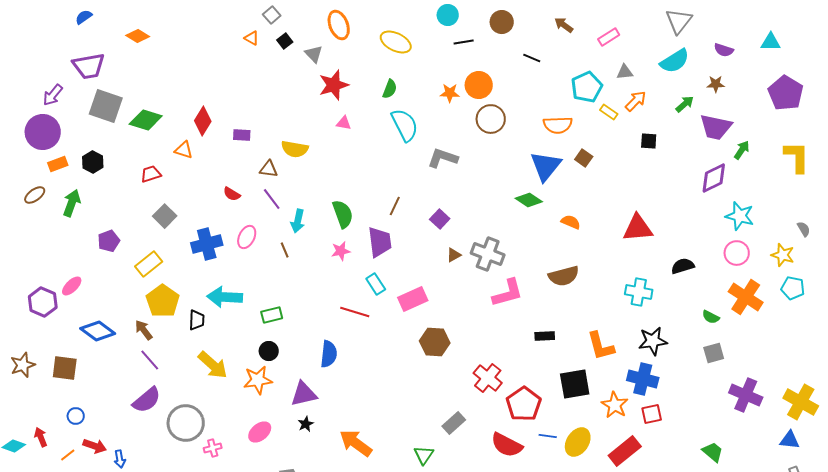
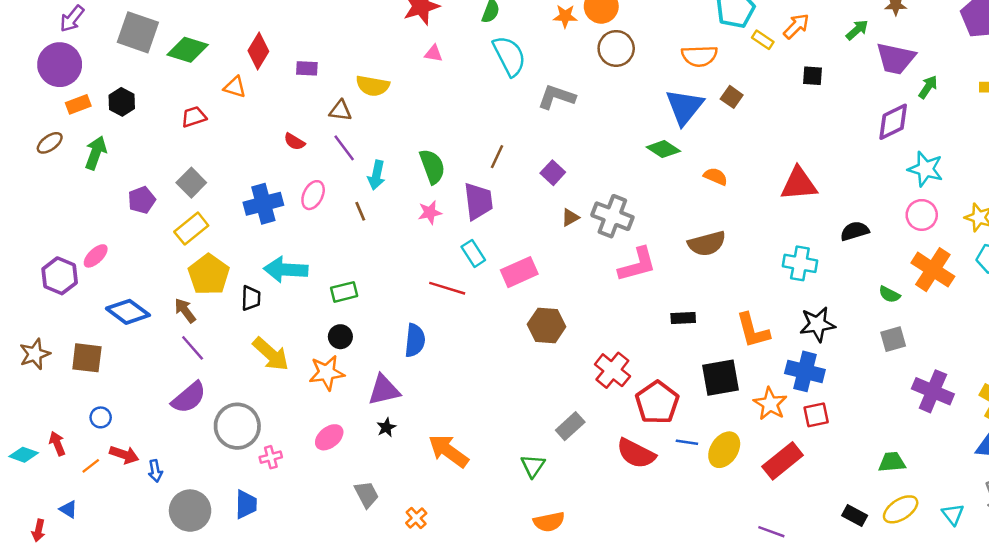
gray square: (165, 216) -> (191, 183), moved
green trapezoid: (713, 452) -> (892, 462), turned -45

